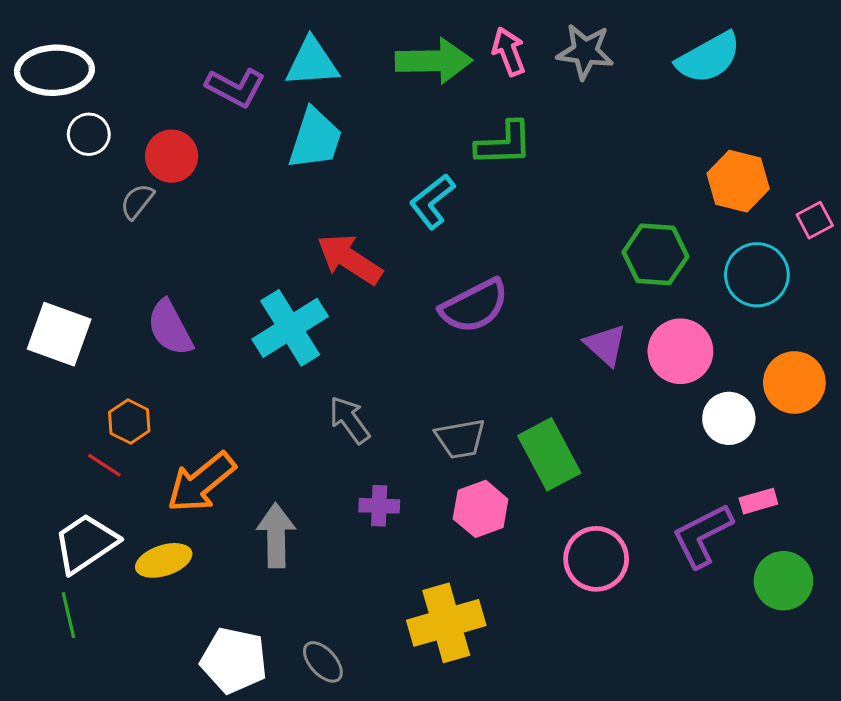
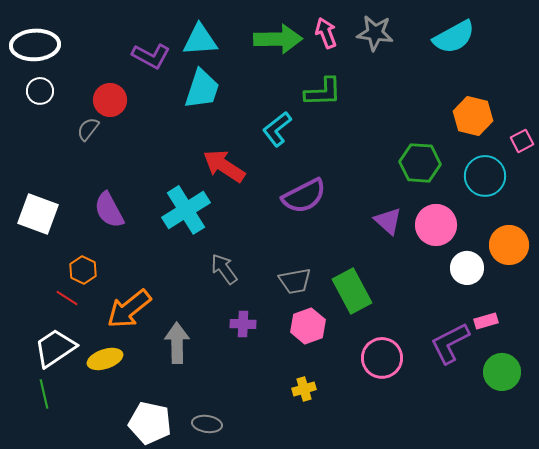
white circle: (89, 134) -> (40, 91), moved
yellow cross: (446, 623) -> (304, 389), moved, size x0.5
gray ellipse: (323, 662) -> (207, 424), turned -40

